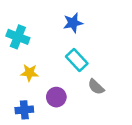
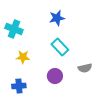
gray semicircle: (96, 87) -> (85, 68), moved, turned -56
purple circle: (56, 97) -> (55, 76), moved

